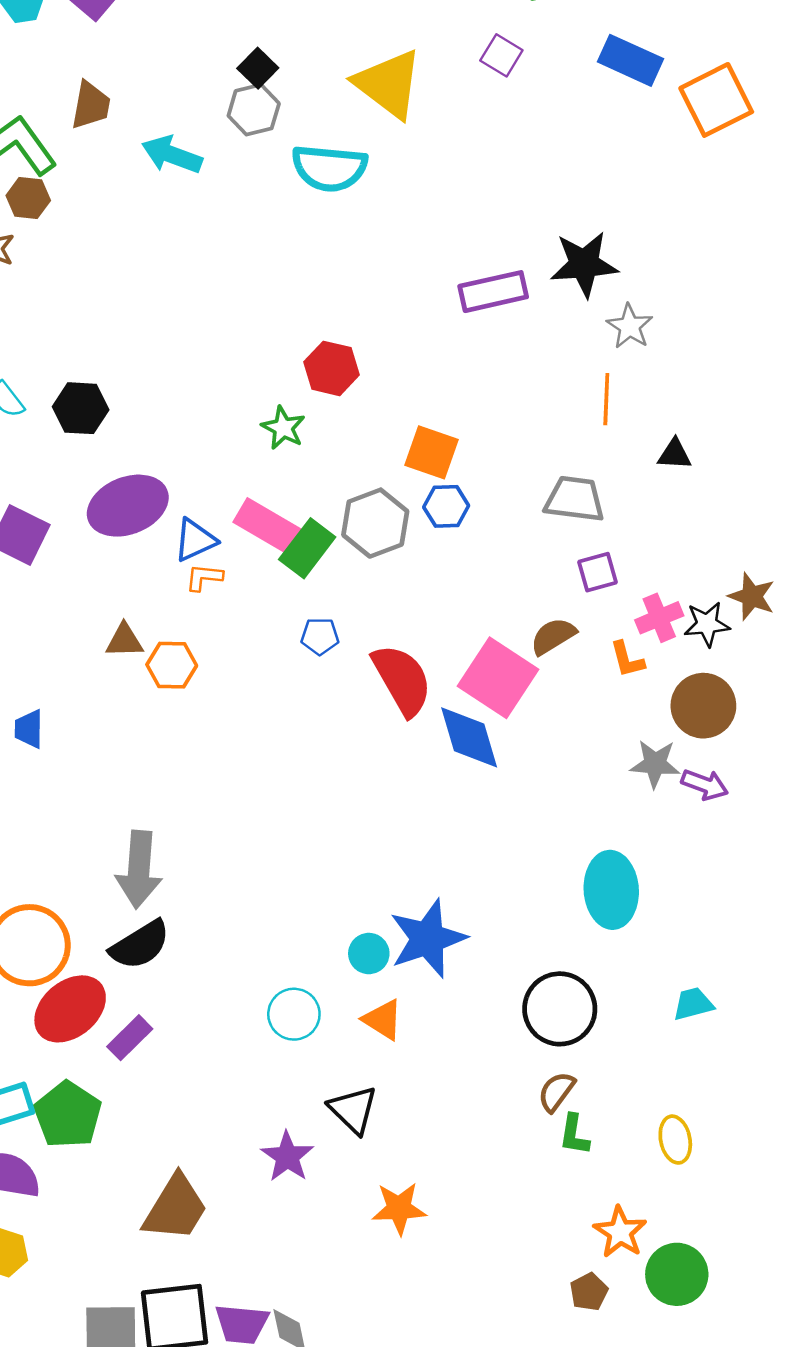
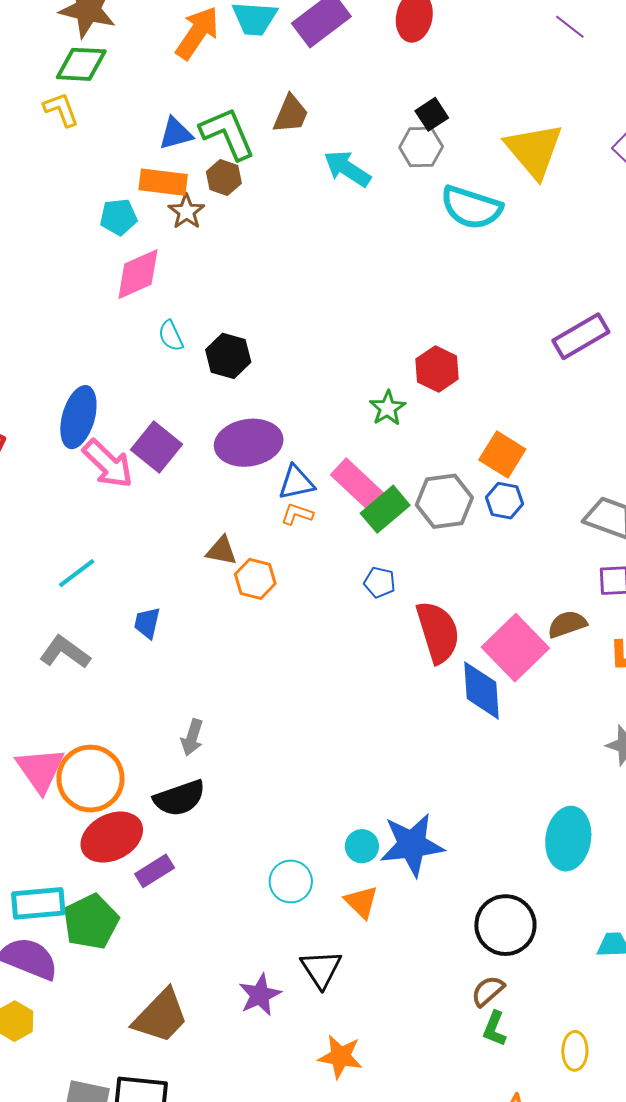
purple rectangle: (493, 292) -> (581, 336), turned -30
blue trapezoid: (29, 729) -> (147, 623), moved
gray arrow: (139, 870) -> (192, 737), size x0.6

